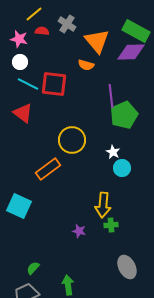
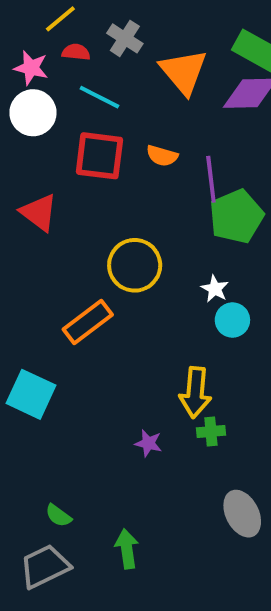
white circle: (20, 62) -> (33, 113), size x1.5
orange semicircle: (86, 65) -> (162, 156), moved
cyan line: (28, 84) -> (99, 97), moved
green semicircle: (33, 268) -> (58, 516), turned -96

